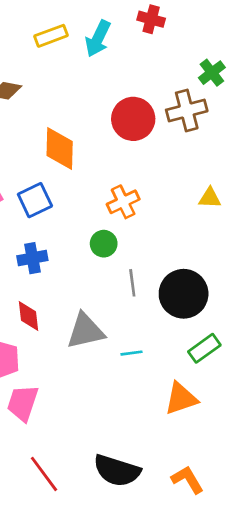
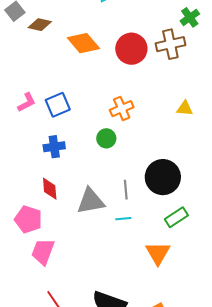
orange diamond: (60, 148) -> (83, 43), moved, turned -44
gray line: (132, 283) -> (126, 190), moved
orange triangle: (181, 399) -> (158, 253), turned -44

